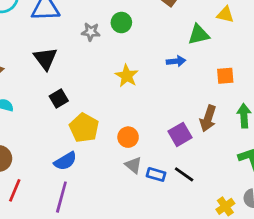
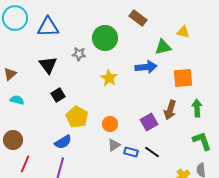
green circle: (121, 23) -> (105, 38), size x1.6
gray star: (91, 32) -> (79, 54), moved
blue arrow: (176, 61) -> (146, 67), size x1.5
orange square: (225, 76) -> (183, 78), size x1.5
gray triangle: (133, 165) -> (114, 145), turned 48

